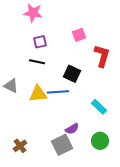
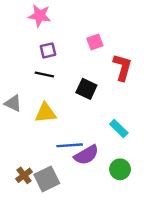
blue line: (58, 92) -> (70, 145), moved
purple semicircle: (72, 129) -> (86, 155), size x1.5
gray square: (62, 145) -> (47, 179), moved

